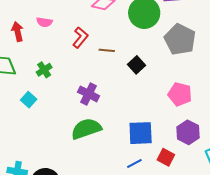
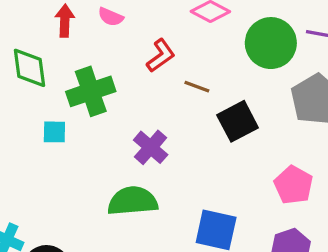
black square: (136, 65) -> (238, 121), size x1.4
green cross: (44, 70) -> (91, 91), size x1.8
cyan square: (29, 100) -> (54, 132), turned 35

